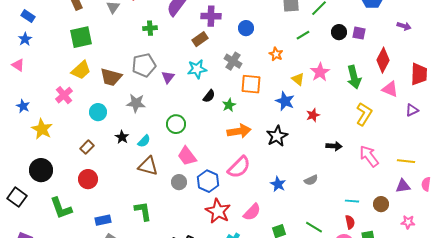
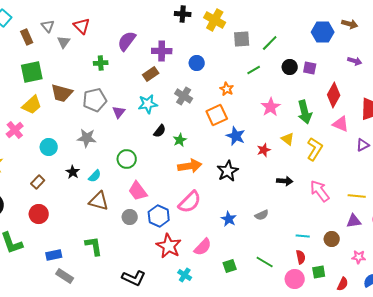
brown trapezoid: (111, 77) -> (62, 93), moved
yellow triangle: (298, 79) -> (288, 139), moved
orange square: (251, 84) -> (217, 115), moved, turned -30

